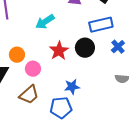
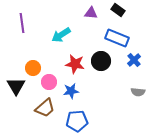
blue rectangle: (101, 25) -> (117, 38), turned 35
red star: (59, 51) -> (75, 64), turned -30
blue star: (72, 87) -> (71, 91), moved

